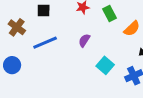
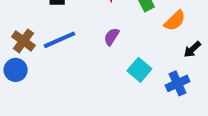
brown cross: (17, 27) -> (23, 41), moved

